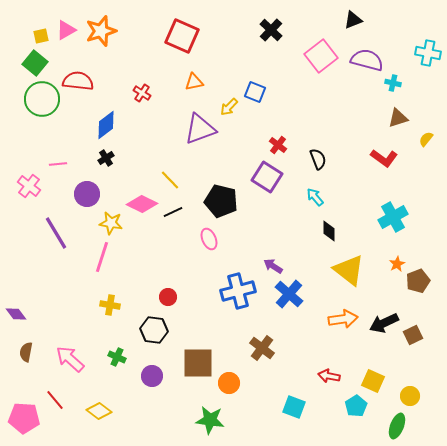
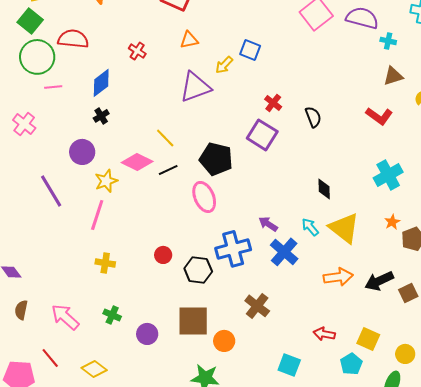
pink line: (58, 164) -> (53, 87), moved
pink cross: (29, 186) -> (24, 124), moved
cyan arrow: (315, 197) -> (310, 227), moved
yellow star: (111, 223) -> (106, 181), turned -30
pink ellipse: (209, 239) -> (204, 197), size x1.4
black hexagon: (154, 330) -> (198, 270), moved

